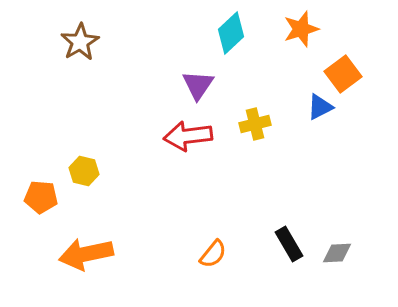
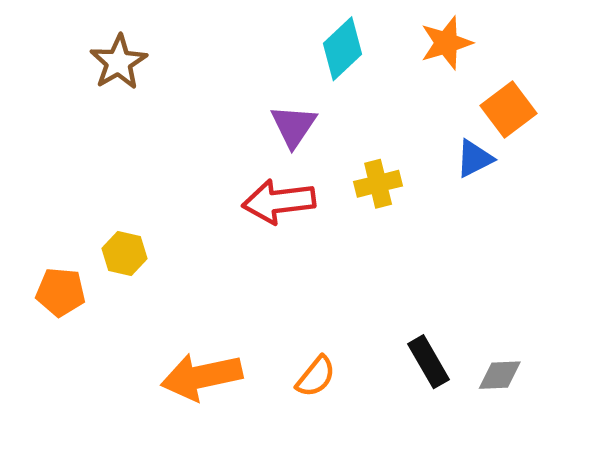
orange arrow: (86, 254) -> (202, 377), moved

